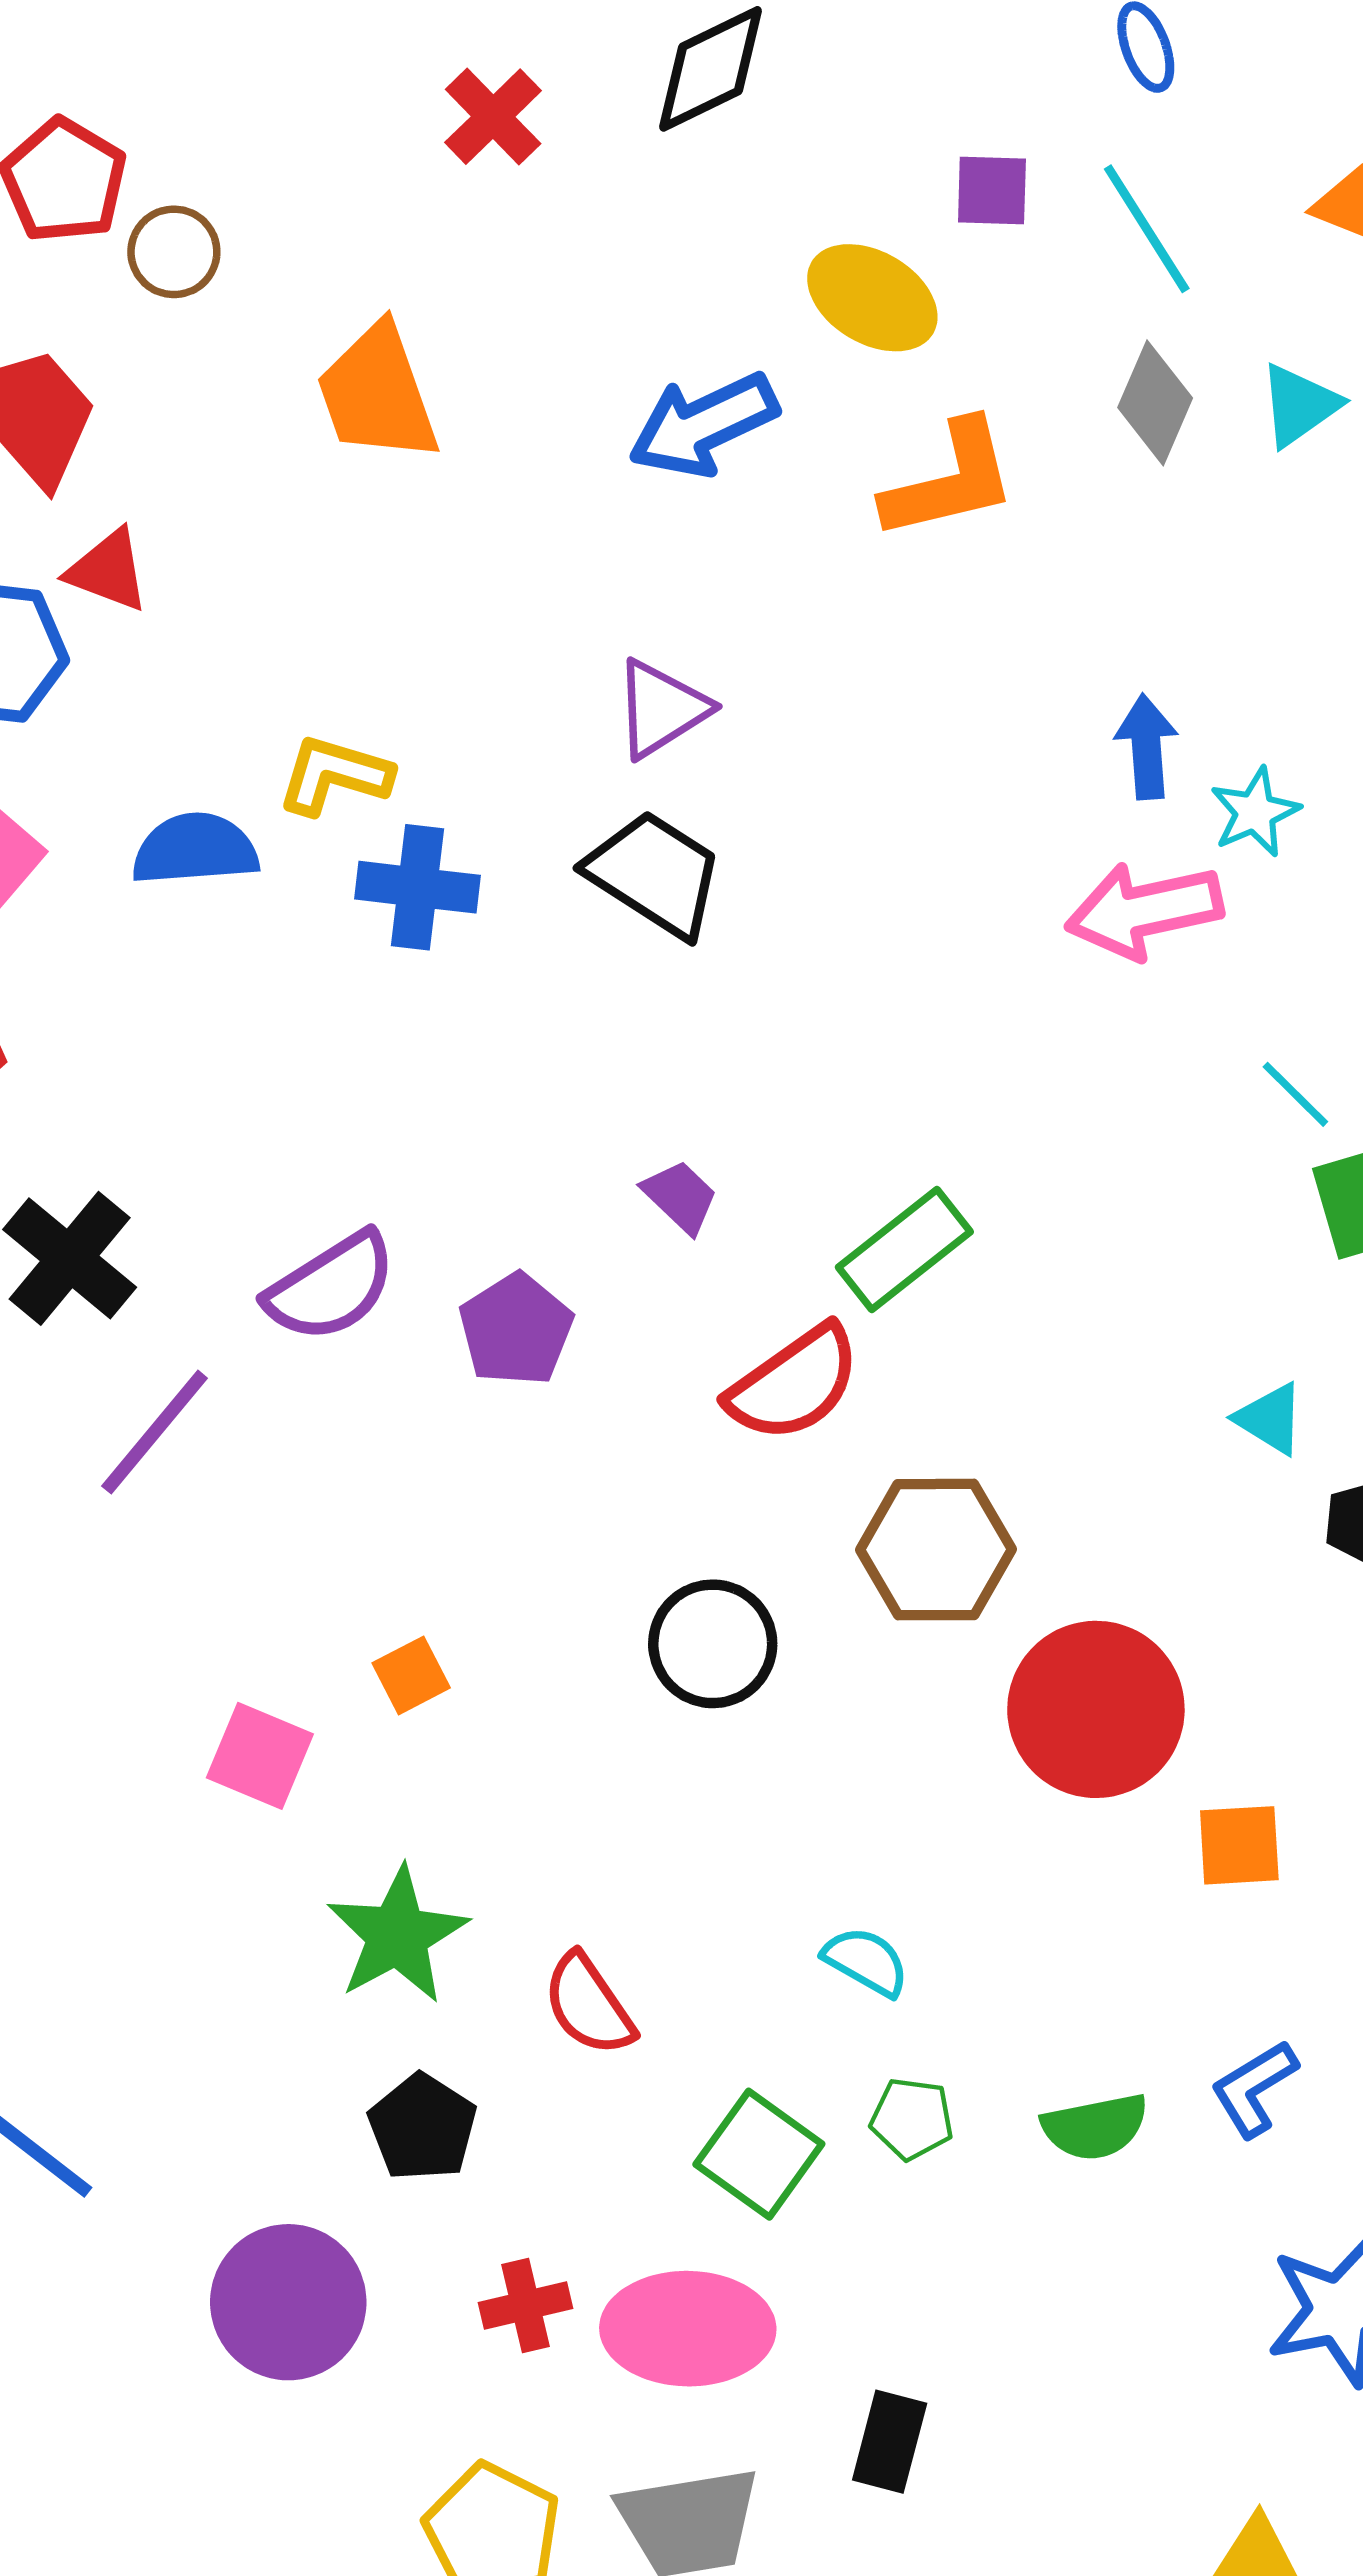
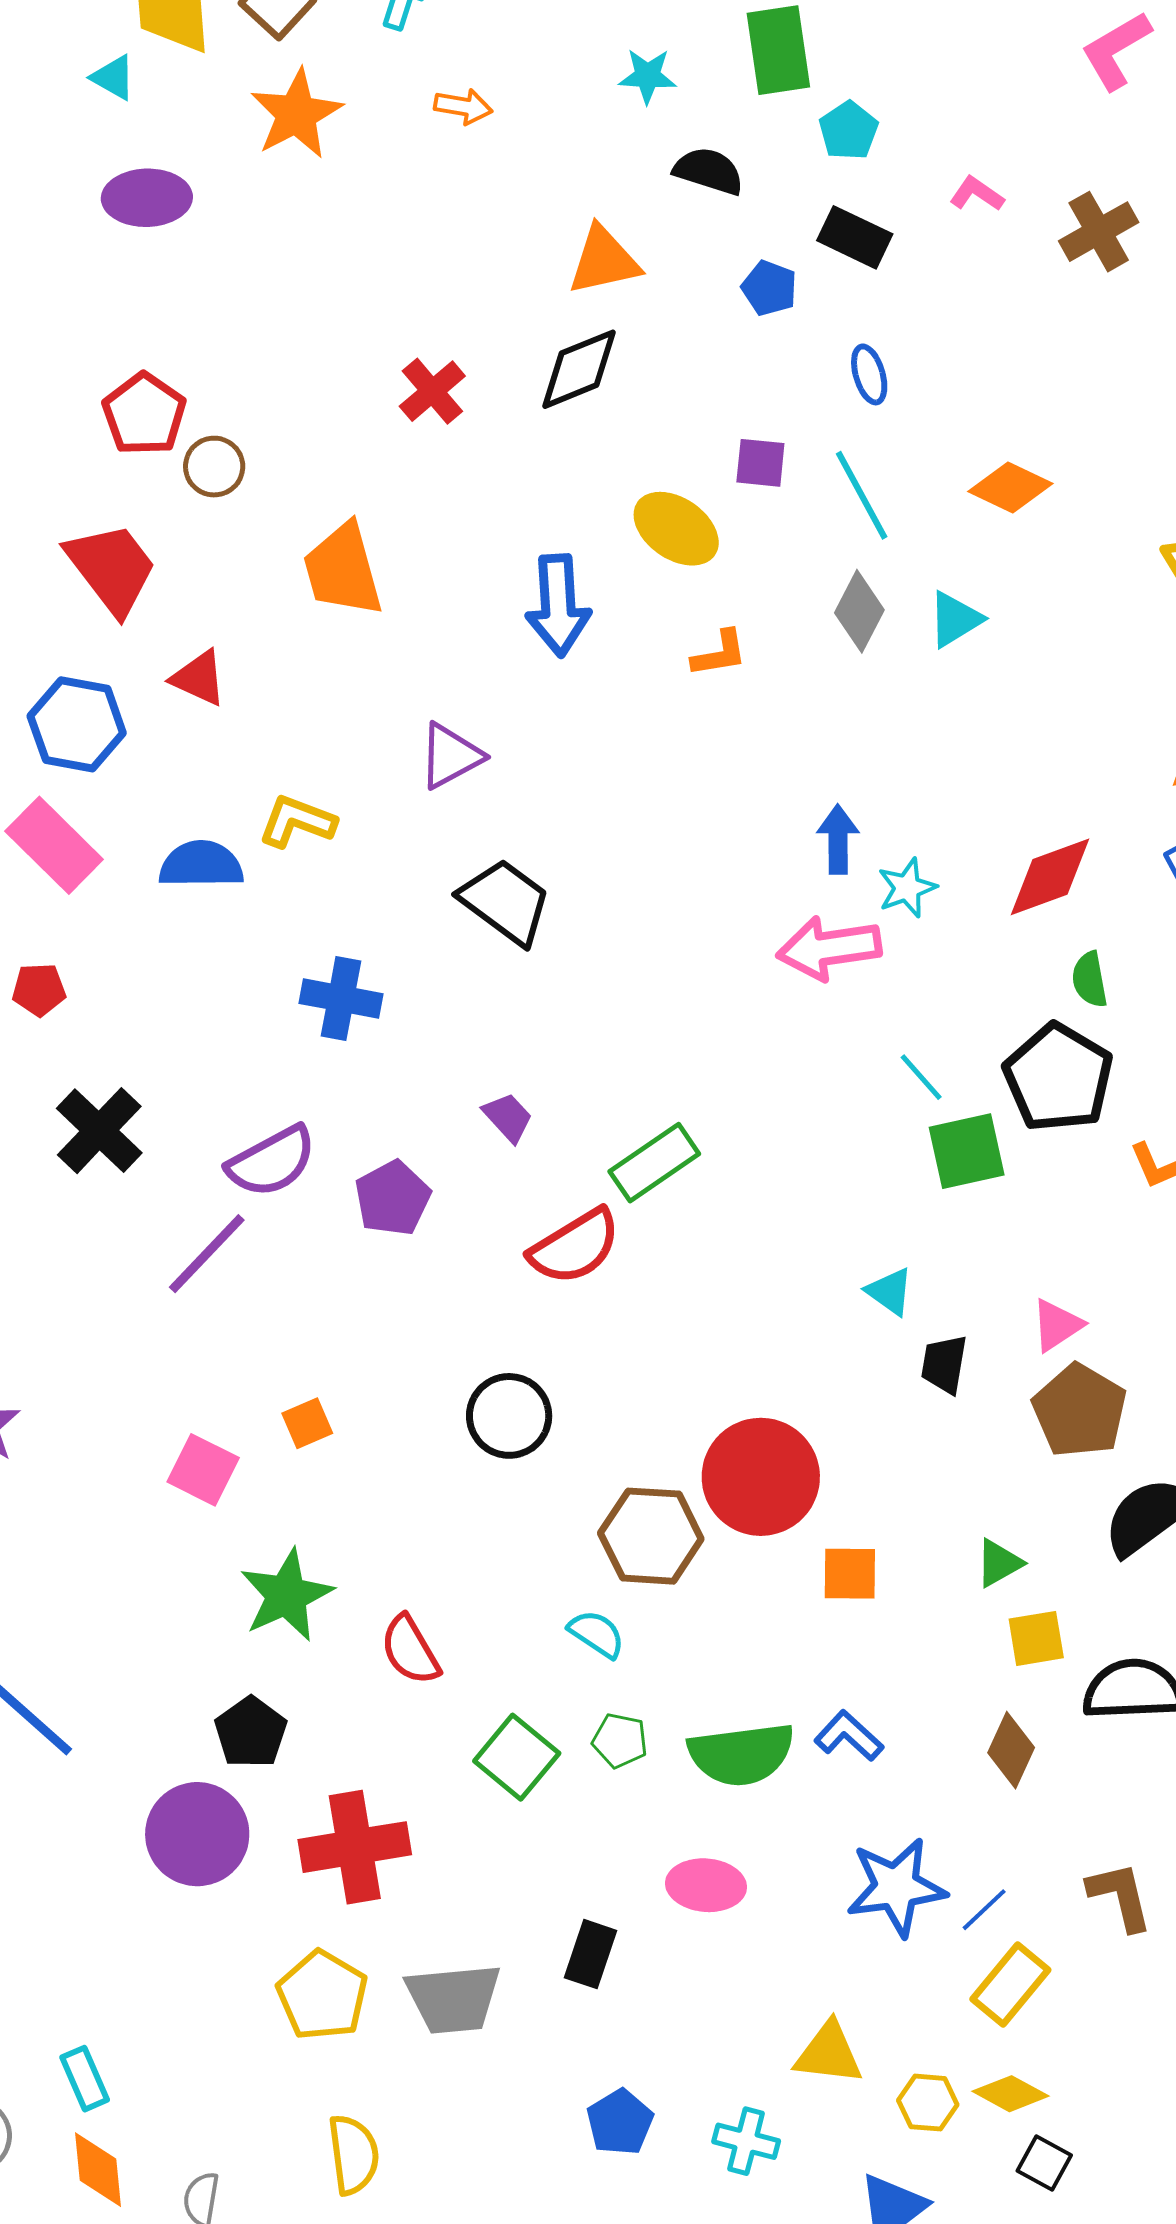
blue arrow: (703, 425) -> (558, 605), turned -72
orange L-shape: (950, 481) -> (719, 654), size x0.6
red triangle: (108, 571) -> (199, 678), moved
purple triangle: (661, 709) -> (450, 756), moved
blue cross: (417, 887) -> (341, 999), moved
purple line: (155, 1432) -> (207, 1254), moved
brown hexagon: (936, 1550) -> (651, 1536), moved
blue L-shape: (1254, 2088) -> (849, 1736), turned 70
black pentagon: (422, 2127) -> (251, 1732), moved
green semicircle: (1095, 2127) -> (741, 1754), size x1.5
red cross: (526, 2305) -> (355, 1847), size x1.8
pink ellipse: (688, 2329) -> (706, 1885), moved, size x0.7

